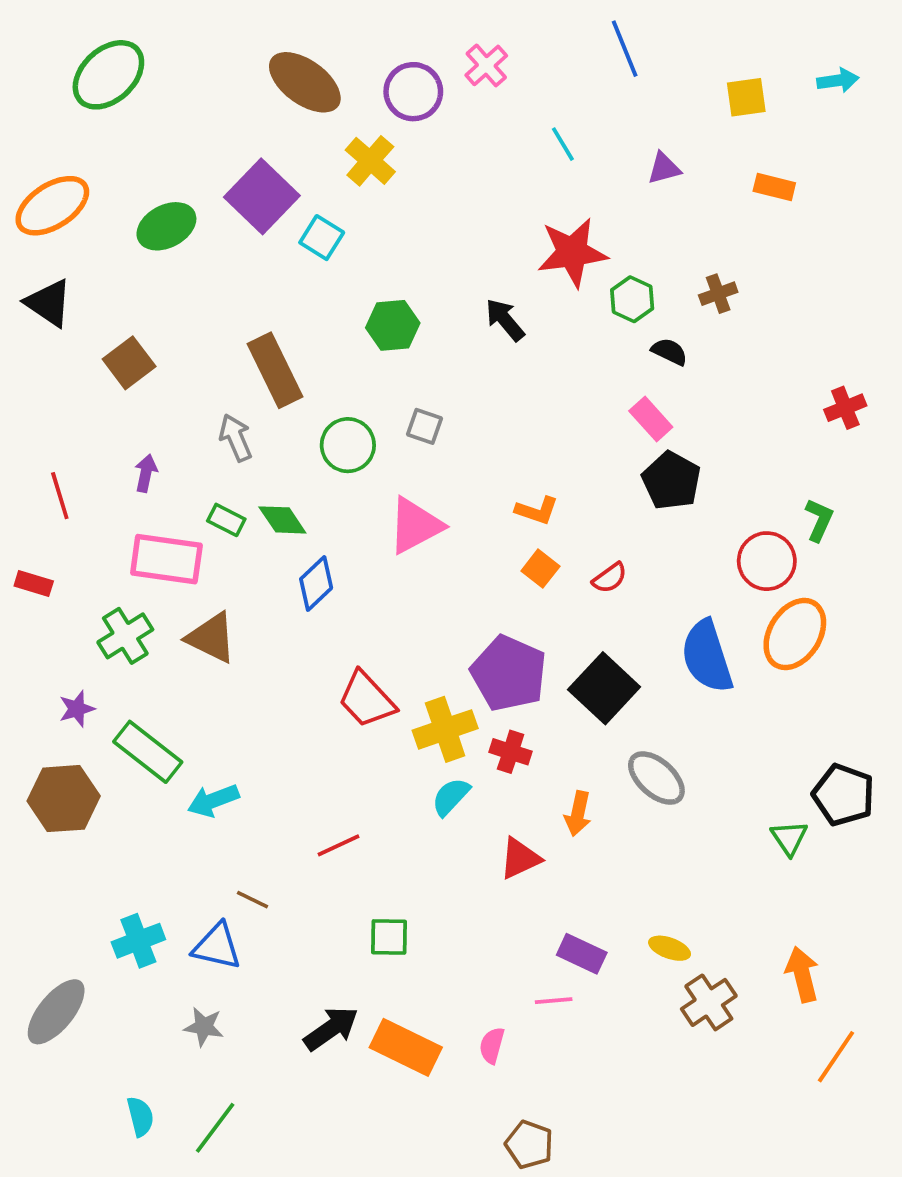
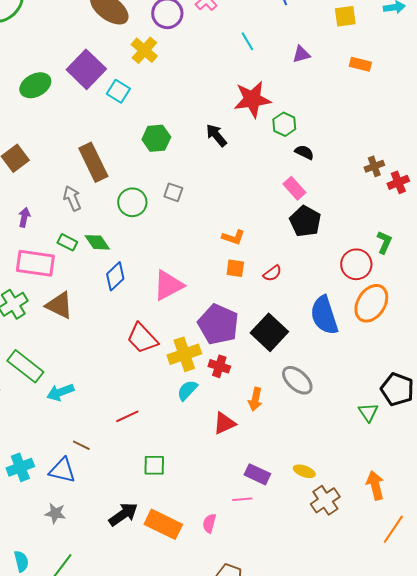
brown cross: (718, 294) -> (374, 166), moved
pink triangle: (415, 526) -> (168, 285), moved
orange square: (540, 569) -> (235, 268), turned -30

